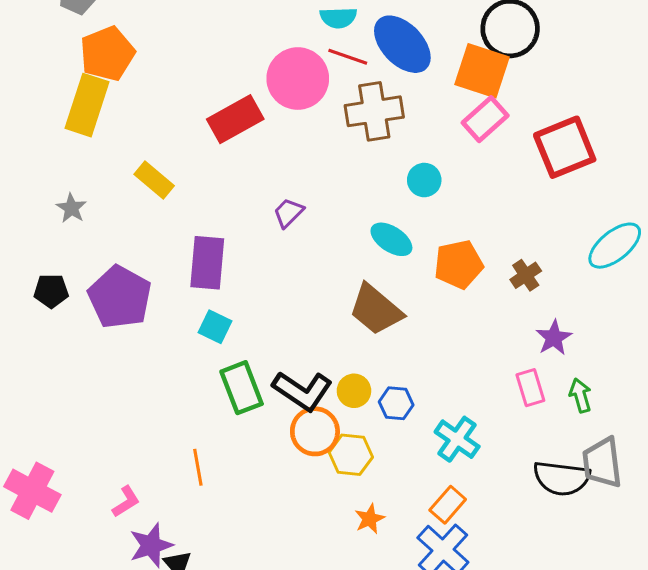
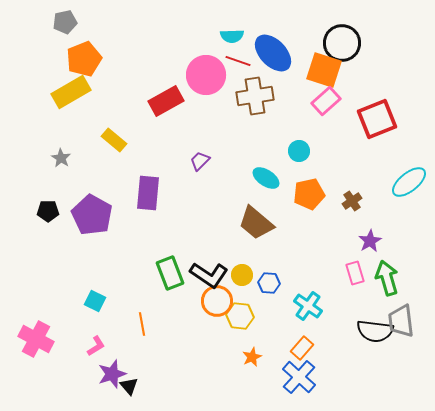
yellow rectangle: (87, 105) -> (71, 92), turned 42
cyan circle: (424, 180) -> (299, 151), moved
cyan square: (215, 327) -> (95, 301), moved
green arrow: (580, 395) -> (387, 278), size x1.6

